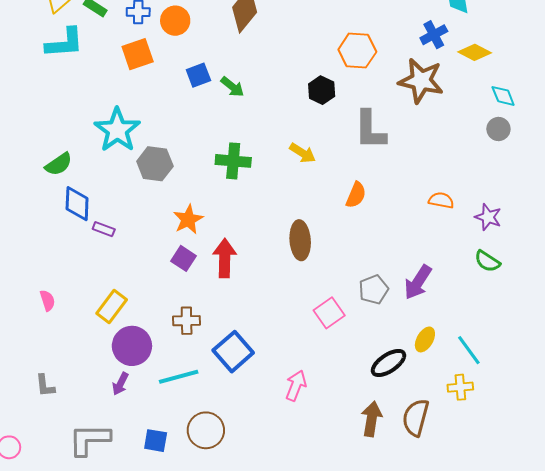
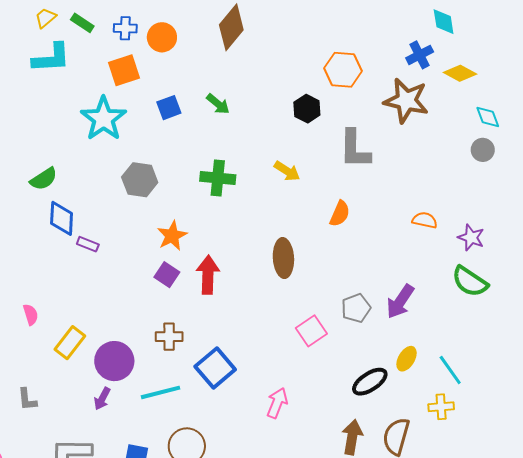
blue square: (198, 75) -> (169, 108), moved
cyan star: (117, 130) -> (104, 119), moved
green semicircle: (487, 261) -> (470, 282), size x1.4
yellow rectangle: (112, 306) -> (70, 343), moved

